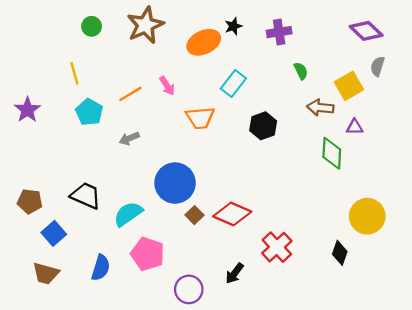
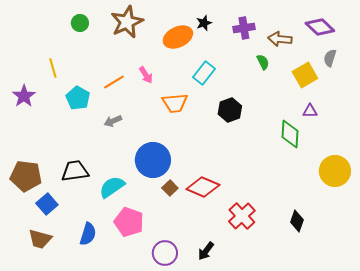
yellow line: (74, 73) -> (53, 68), moved
brown arrow: (320, 108) -> (280, 39), moved
black trapezoid: (86, 196) -> (75, 171), turned -32
brown pentagon: (30, 201) -> (26, 176), size x1.4
yellow circle: (367, 216) -> (335, 171), moved
black arrow: (235, 273) -> (206, 251), moved

